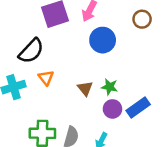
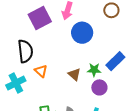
black semicircle: (31, 51) -> (25, 51), turned -40
blue rectangle: (138, 107) -> (115, 61), moved

